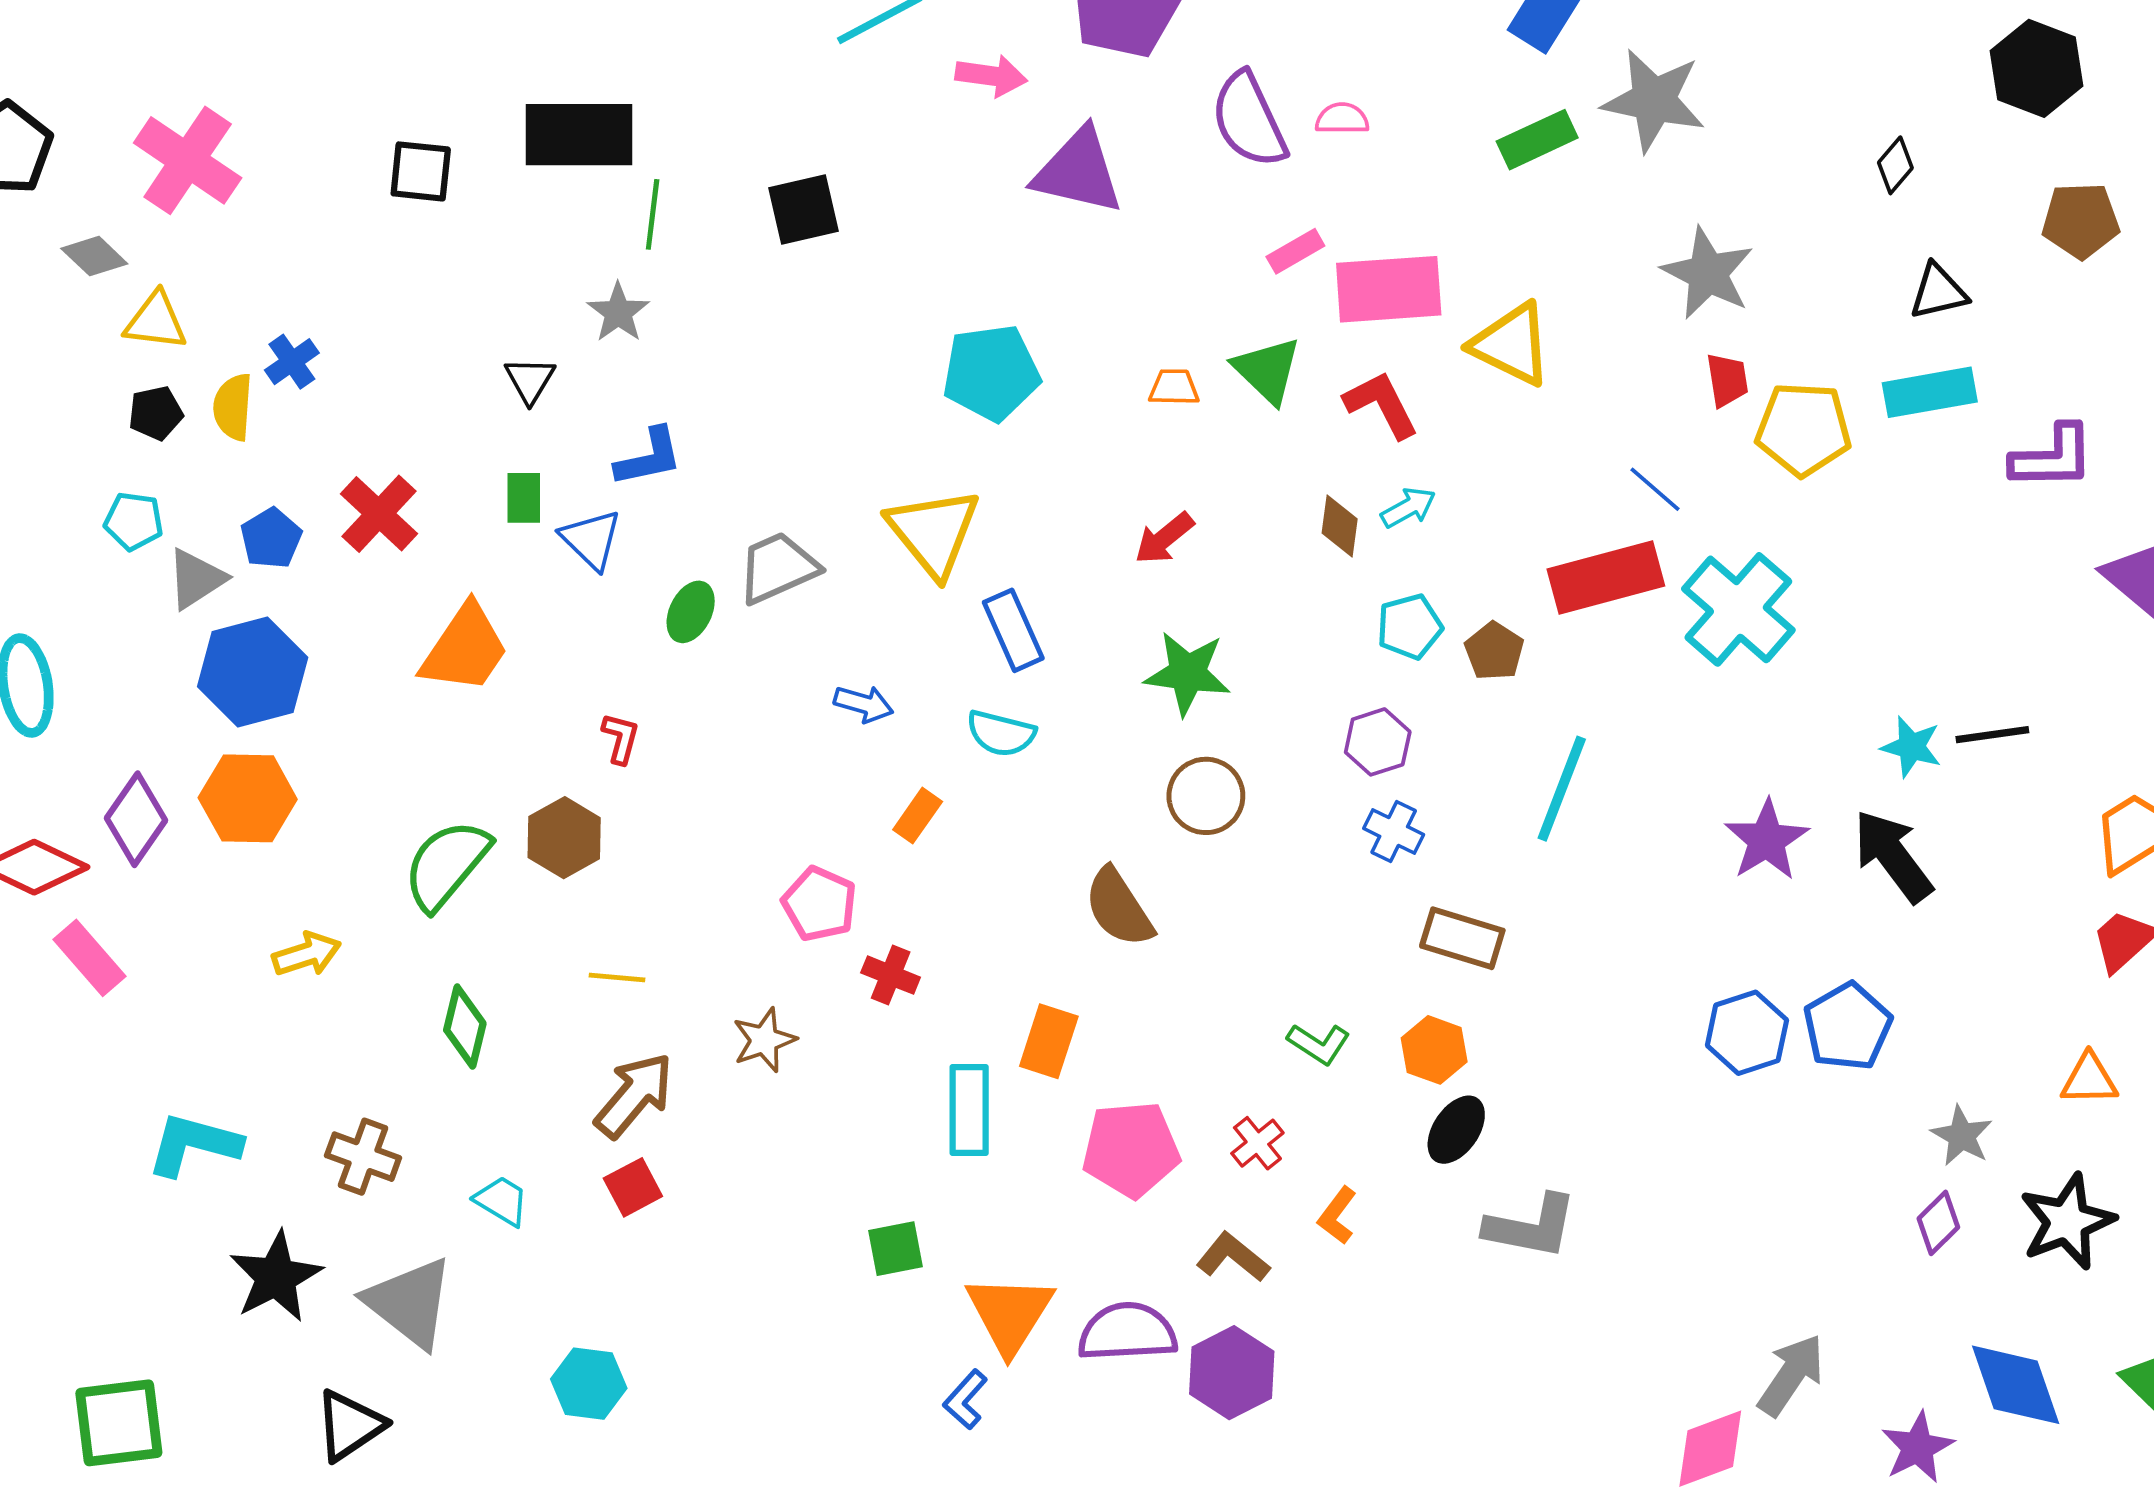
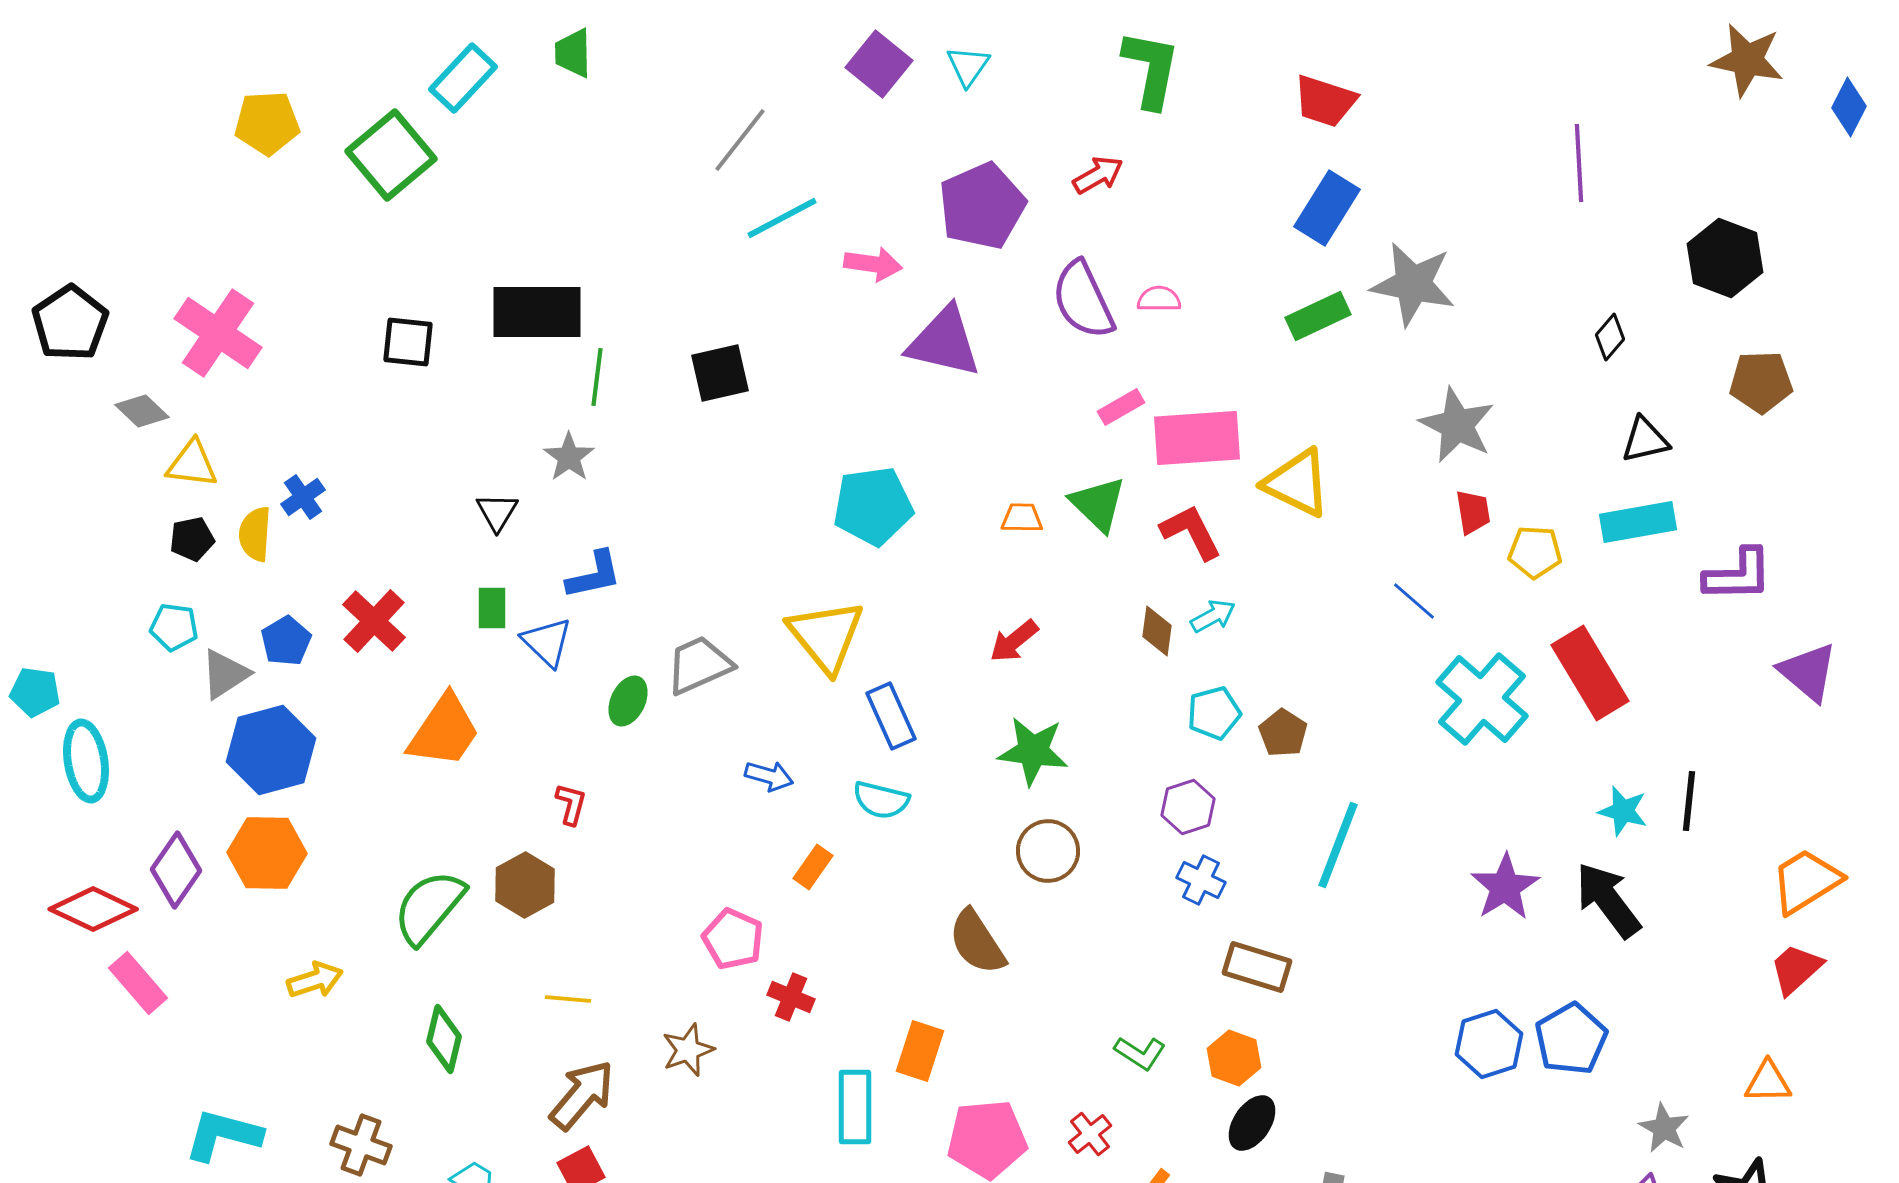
yellow pentagon: (1803, 429) -> (1535, 552), size x0.7
red rectangle: (1606, 578) -> (1590, 673), moved, turned 74
black line: (1992, 735) -> (1689, 801), turned -76

